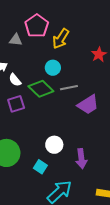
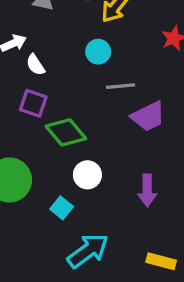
green diamond: (41, 89) -> (66, 132), moved
purple square: (16, 104) -> (33, 103), turned 30
purple arrow: (81, 159) -> (147, 191), moved

